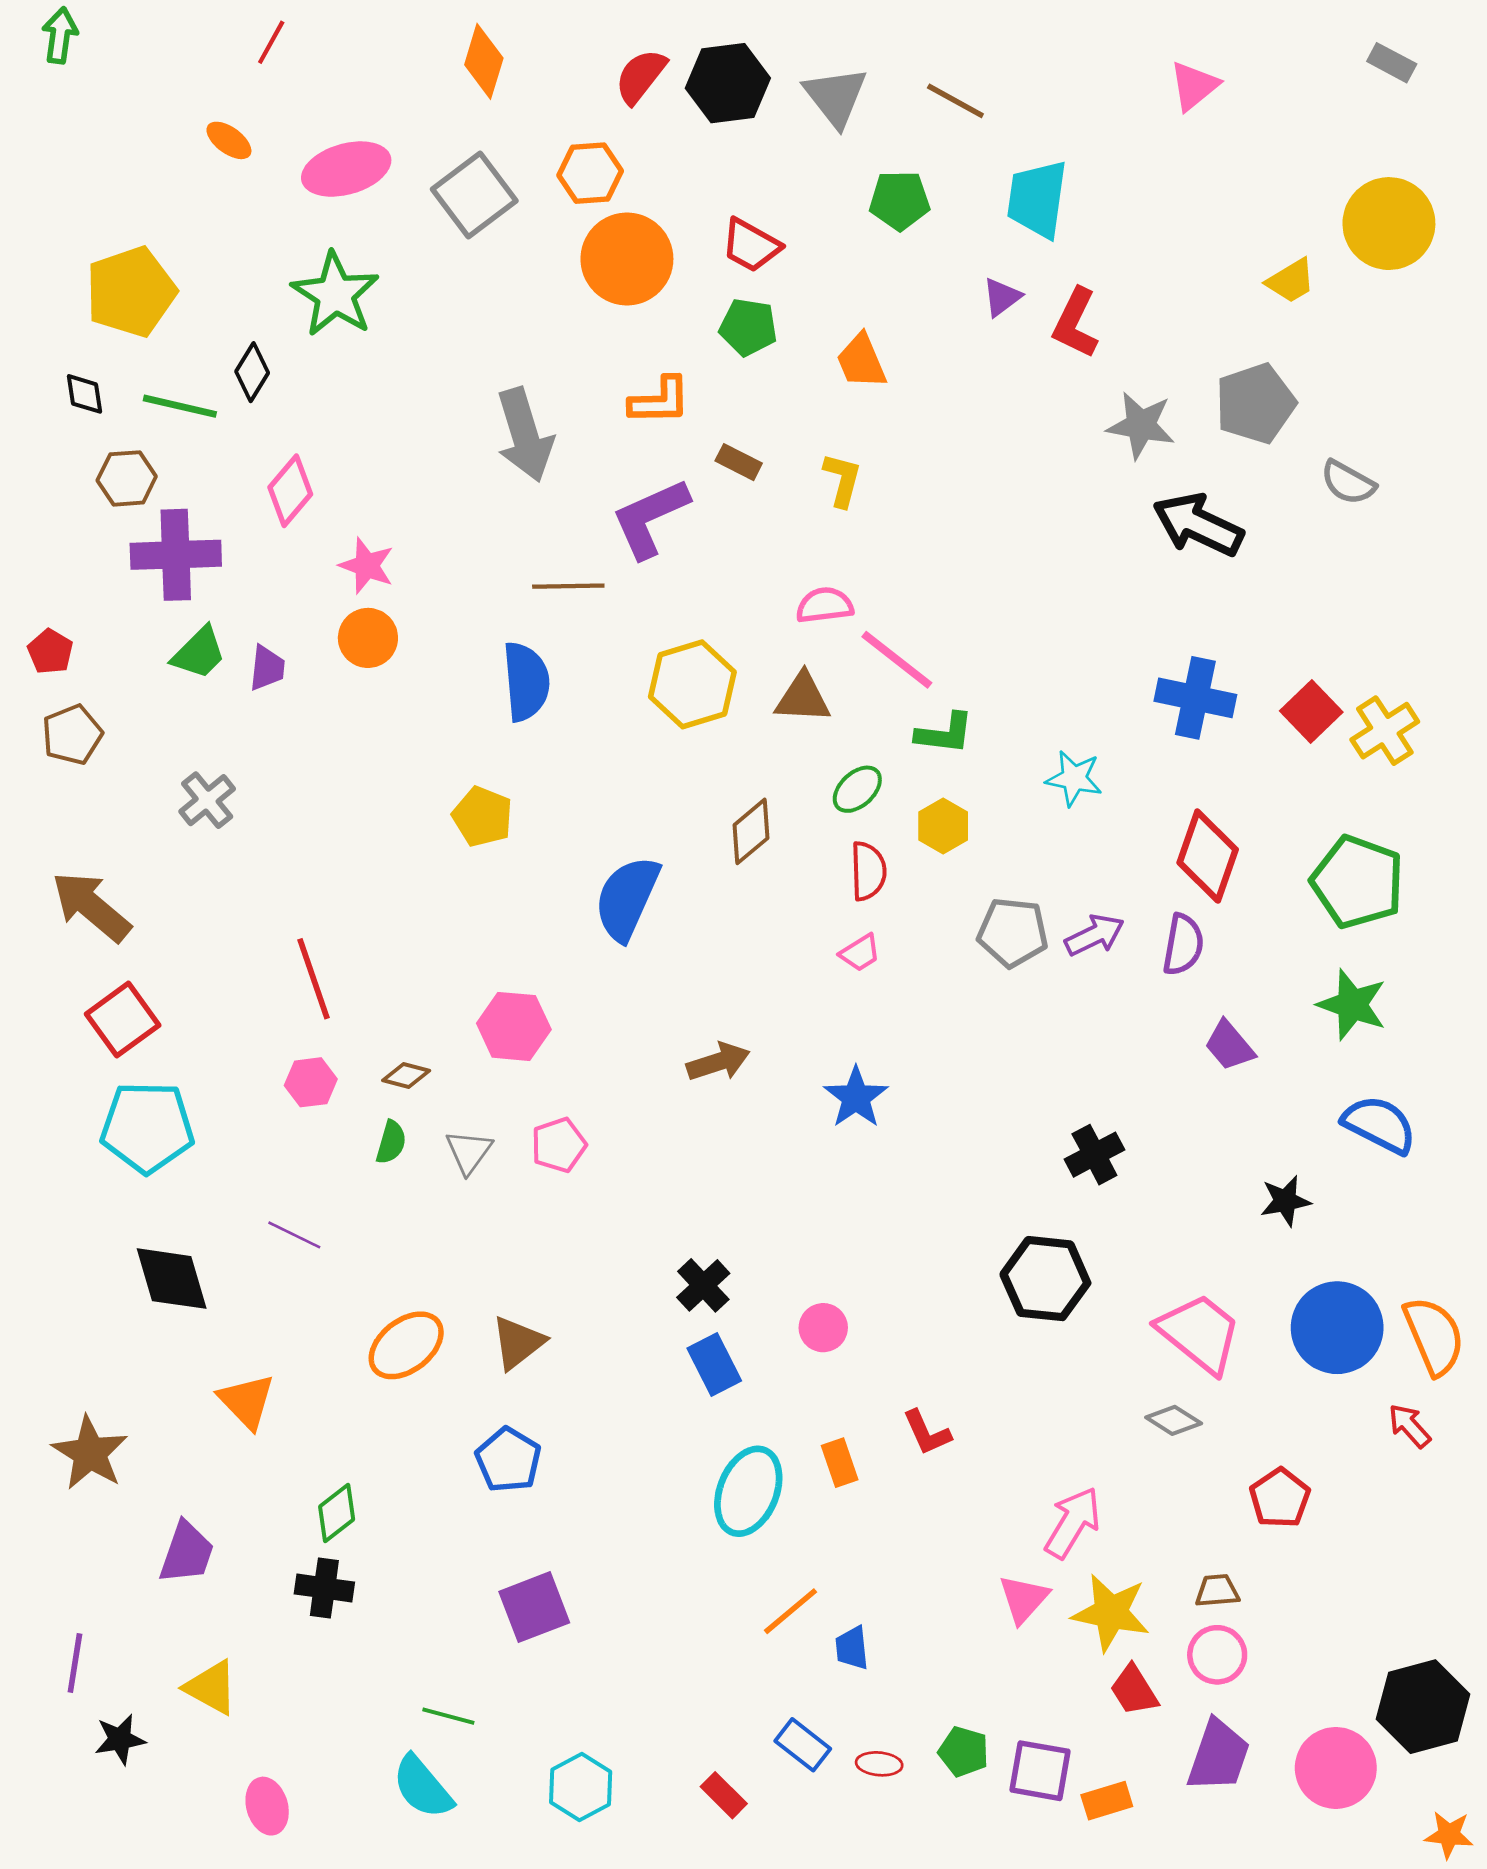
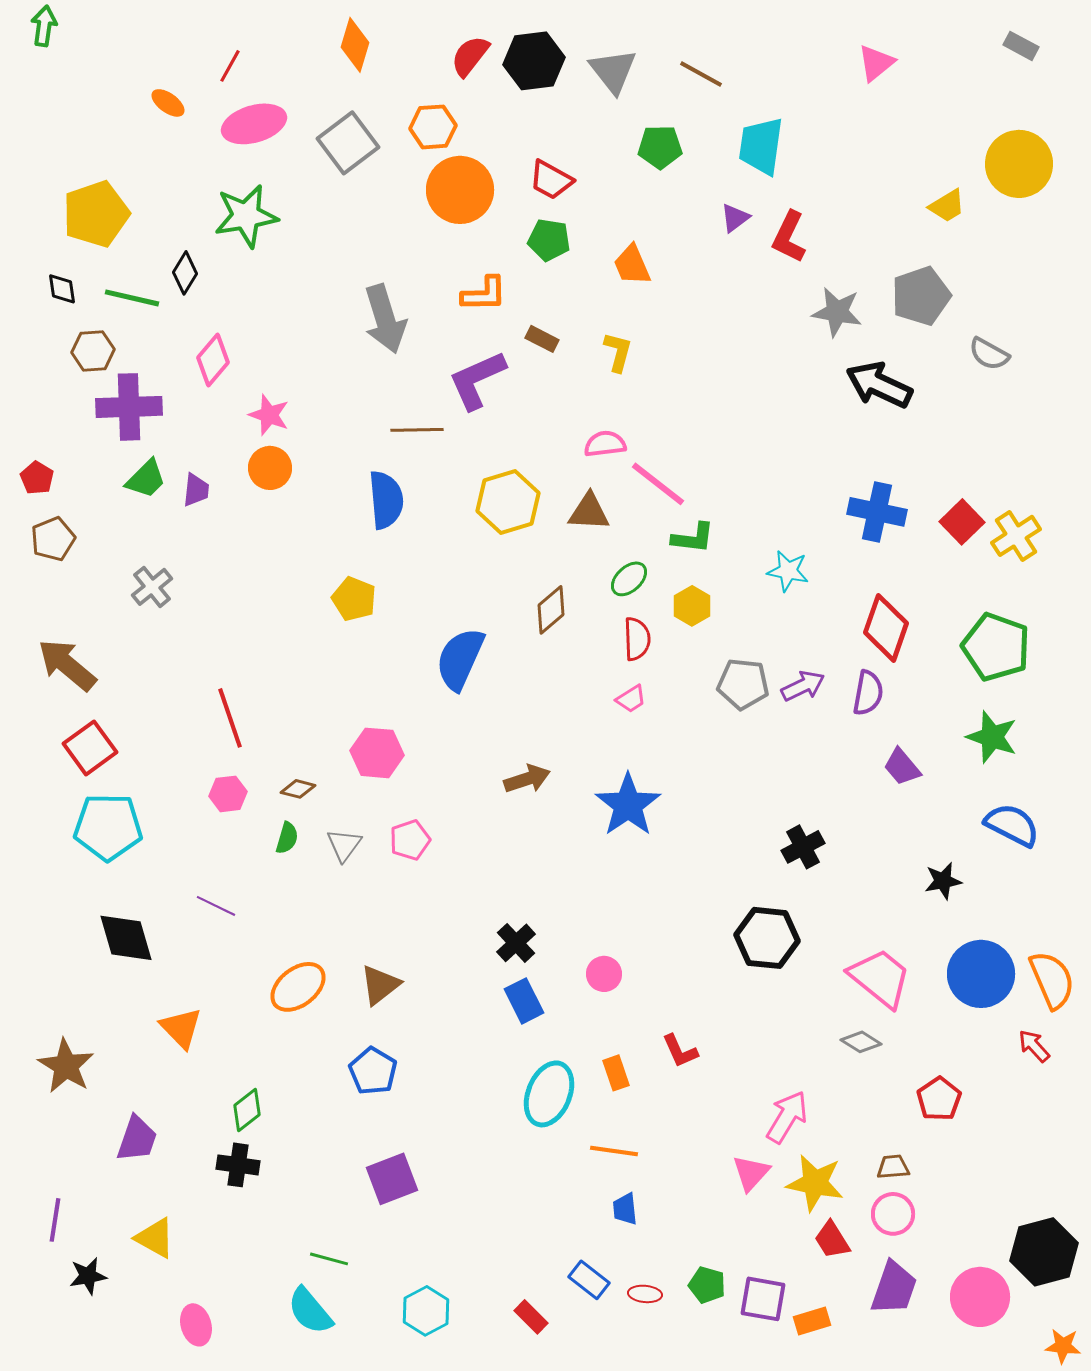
red line: (271, 42) -> (230, 66), moved
green star: (335, 294) -> (246, 216), turned 30
blue star: (856, 1097) -> (628, 805), size x1.4
orange line: (791, 1611) -> (614, 1151), moved, turned 48

